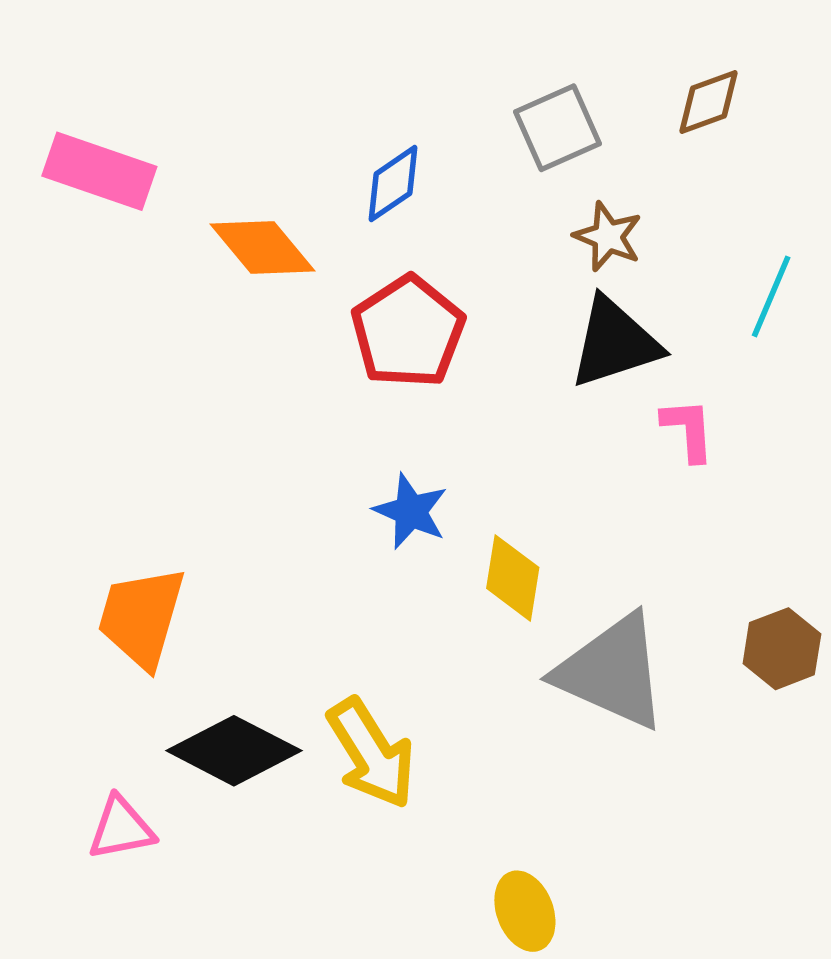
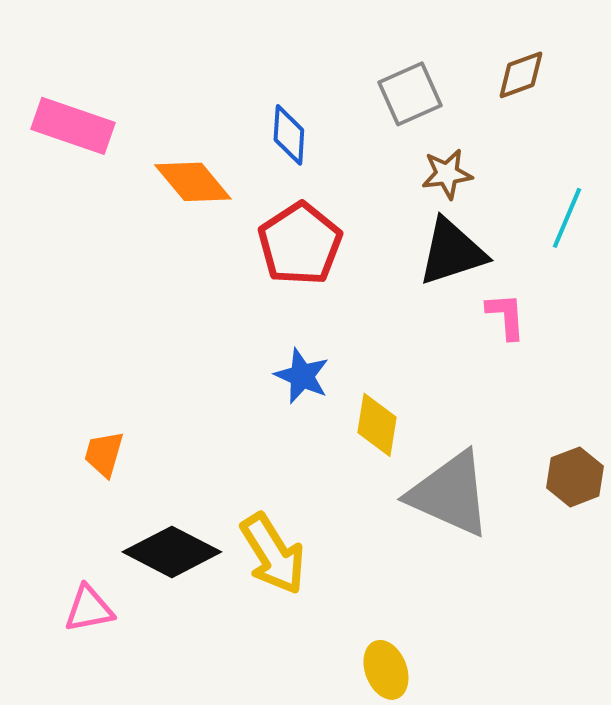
blue diamond: (393, 184) -> (289, 135), turned -52
brown star: (608, 237) -> (447, 174), turned -30
orange trapezoid: (141, 617) -> (104, 454), size x0.6

